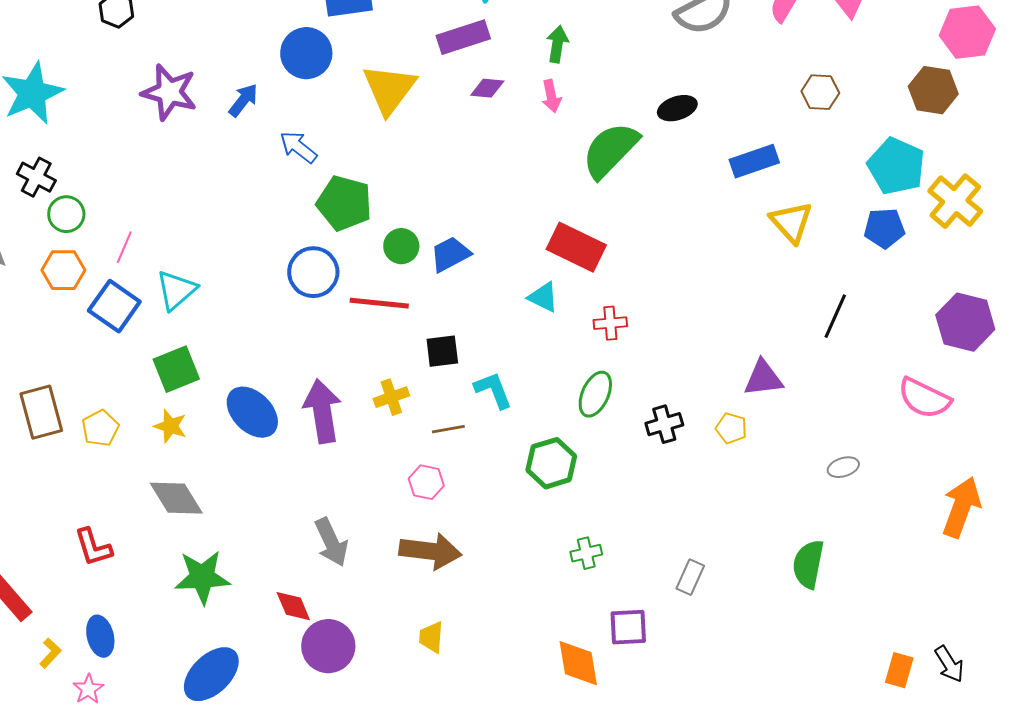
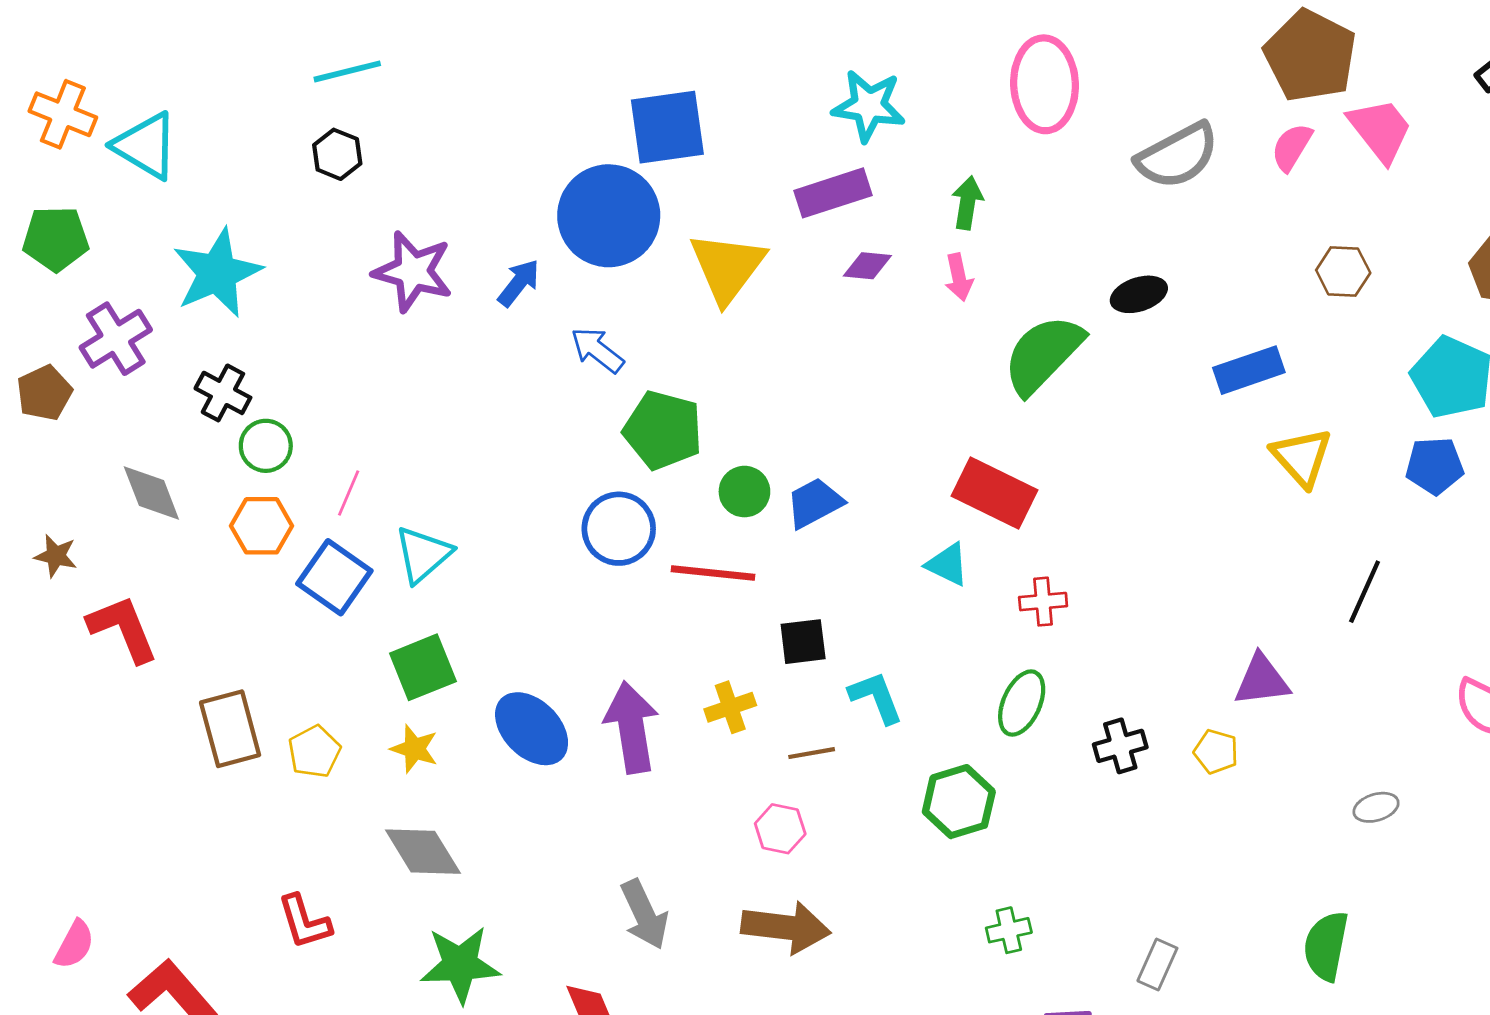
blue circle: (306, 53) -> (609, 216), size x1.4

